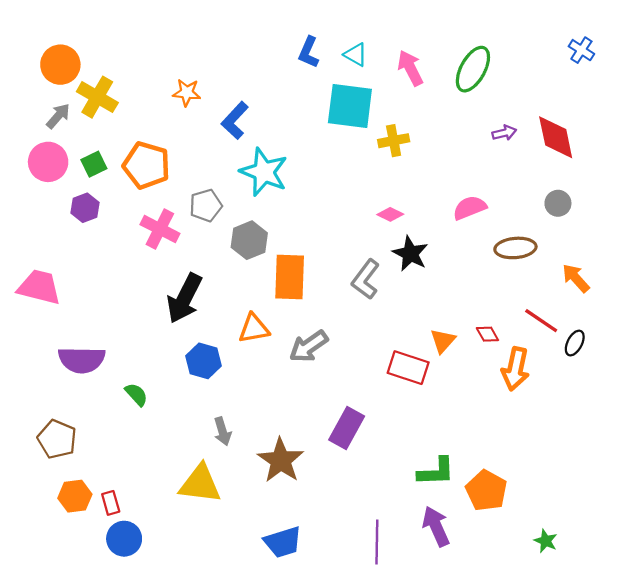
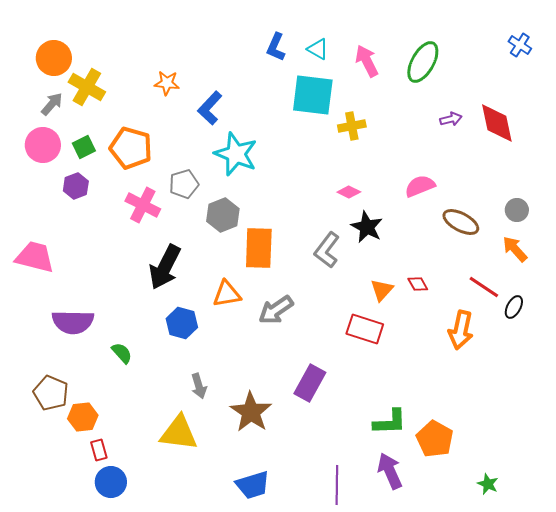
gray circle: (558, 203) -> (517, 210), moved
brown ellipse: (515, 248) -> (461, 222), turned 33
red diamond: (487, 334) -> (418, 284), moved
orange triangle: (443, 341) -> (382, 290), moved
orange hexagon: (75, 496) -> (83, 417), moved

